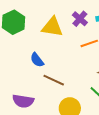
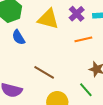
blue semicircle: (37, 60) -> (19, 37), moved

